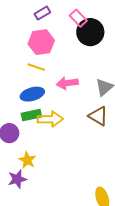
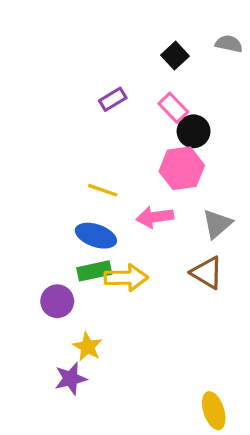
black circle: (90, 32) -> (194, 131), size x0.7
pink hexagon: (41, 42) -> (182, 168), moved
blue ellipse: (32, 94) -> (96, 236), turned 35

